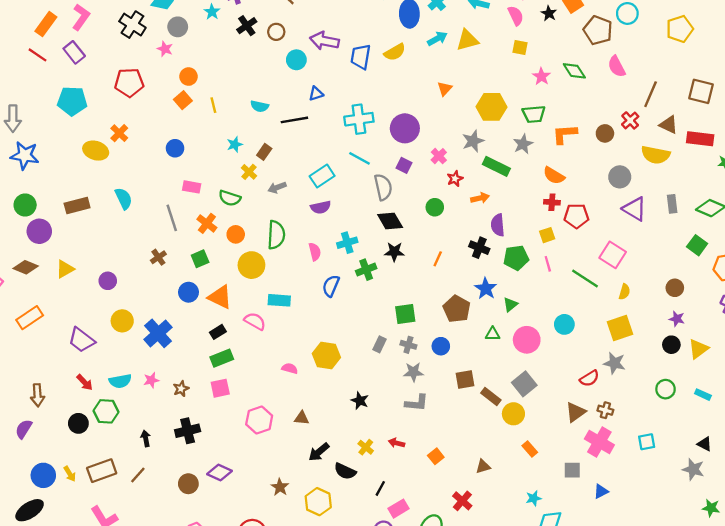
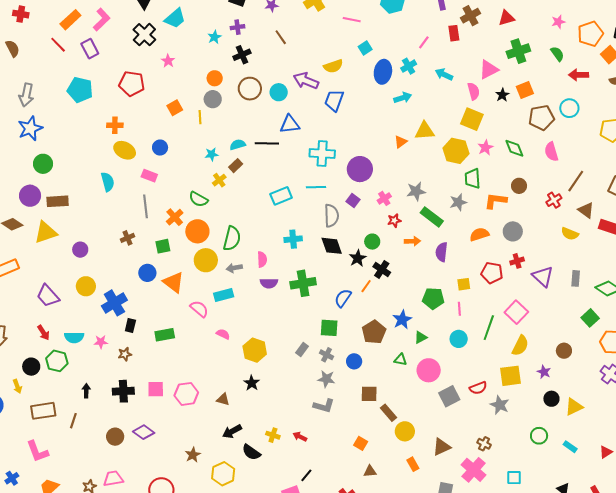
gray circle: (178, 27) -> (213, 99), moved
brown pentagon: (598, 30) -> (541, 118), turned 30
brown circle: (276, 32) -> (250, 89), moved, size x1.5
yellow triangle: (467, 40) -> (425, 131), moved
yellow square: (520, 47) -> (472, 119), size x1.6
yellow semicircle: (395, 52) -> (333, 66), moved
orange circle: (189, 77) -> (215, 78), moved
blue triangle: (316, 94) -> (290, 124), size x1.5
cyan semicircle: (260, 106) -> (238, 145), moved, turned 140
yellow hexagon: (491, 107) -> (456, 151), moved
green trapezoid: (534, 114) -> (472, 179), turned 80
orange cross: (119, 133) -> (115, 125), turned 35
brown circle: (605, 133) -> (519, 186), moved
yellow ellipse: (96, 151) -> (125, 150), moved
blue star: (25, 155) -> (30, 128), turned 30
yellow semicircle: (656, 155) -> (570, 234), size x0.7
cyan line: (359, 158) -> (316, 187), turned -42
orange semicircle: (554, 176) -> (479, 234), turned 120
gray circle: (620, 177) -> (513, 231), moved
pink rectangle: (192, 187) -> (149, 176), moved
gray arrow: (277, 187) -> (234, 268), moved
red cross: (552, 202) -> (517, 261), moved, turned -32
green circle: (25, 205) -> (43, 164), moved
brown rectangle: (77, 205) -> (58, 201), moved
purple semicircle: (321, 207) -> (269, 283), moved
purple semicircle: (498, 225) -> (442, 252), moved
orange circle: (236, 234) -> (197, 231), size x1.5
cyan cross: (347, 243) -> (293, 239), moved
black cross: (479, 248) -> (382, 270), moved
black star: (394, 252) -> (358, 258), moved, turned 30
yellow triangle: (65, 269) -> (46, 232), size x1.4
green cross: (366, 270) -> (303, 283), size x1.4
green line: (585, 278) -> (489, 328), turned 65
blue semicircle: (331, 286) -> (343, 298), moved
yellow semicircle: (624, 292) -> (520, 346), size x1.5
cyan rectangle: (279, 300) -> (224, 295), turned -30
purple star: (677, 319) -> (544, 372), moved
cyan circle: (564, 324) -> (459, 339), moved
black rectangle: (218, 332) -> (130, 326), moved, turned -56
pink semicircle: (290, 368) -> (223, 334), moved
red semicircle: (589, 378) -> (478, 388), moved
gray square: (524, 384) -> (449, 396), moved
pink square: (220, 388) -> (156, 389), moved
black star: (360, 401) -> (252, 383), moved
brown triangle: (576, 412) -> (442, 447), moved
yellow cross: (366, 447) -> (273, 435), turned -32
orange square: (436, 456) -> (361, 443), moved, turned -32
yellow arrow: (70, 474) -> (17, 386), moved
brown line: (138, 475) -> (73, 421), turned -35
black line: (380, 488) -> (306, 475), moved

